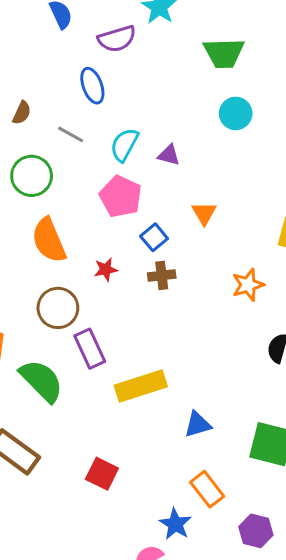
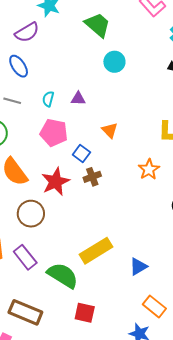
green trapezoid: (224, 53) -> (98, 25), turned -124
cyan semicircle: (124, 145) -> (48, 99), size x0.7
red star: (106, 269) -> (56, 182), size x1.8
purple rectangle: (90, 349) -> (25, 257), moved
green semicircle: (41, 381) -> (63, 275), moved

